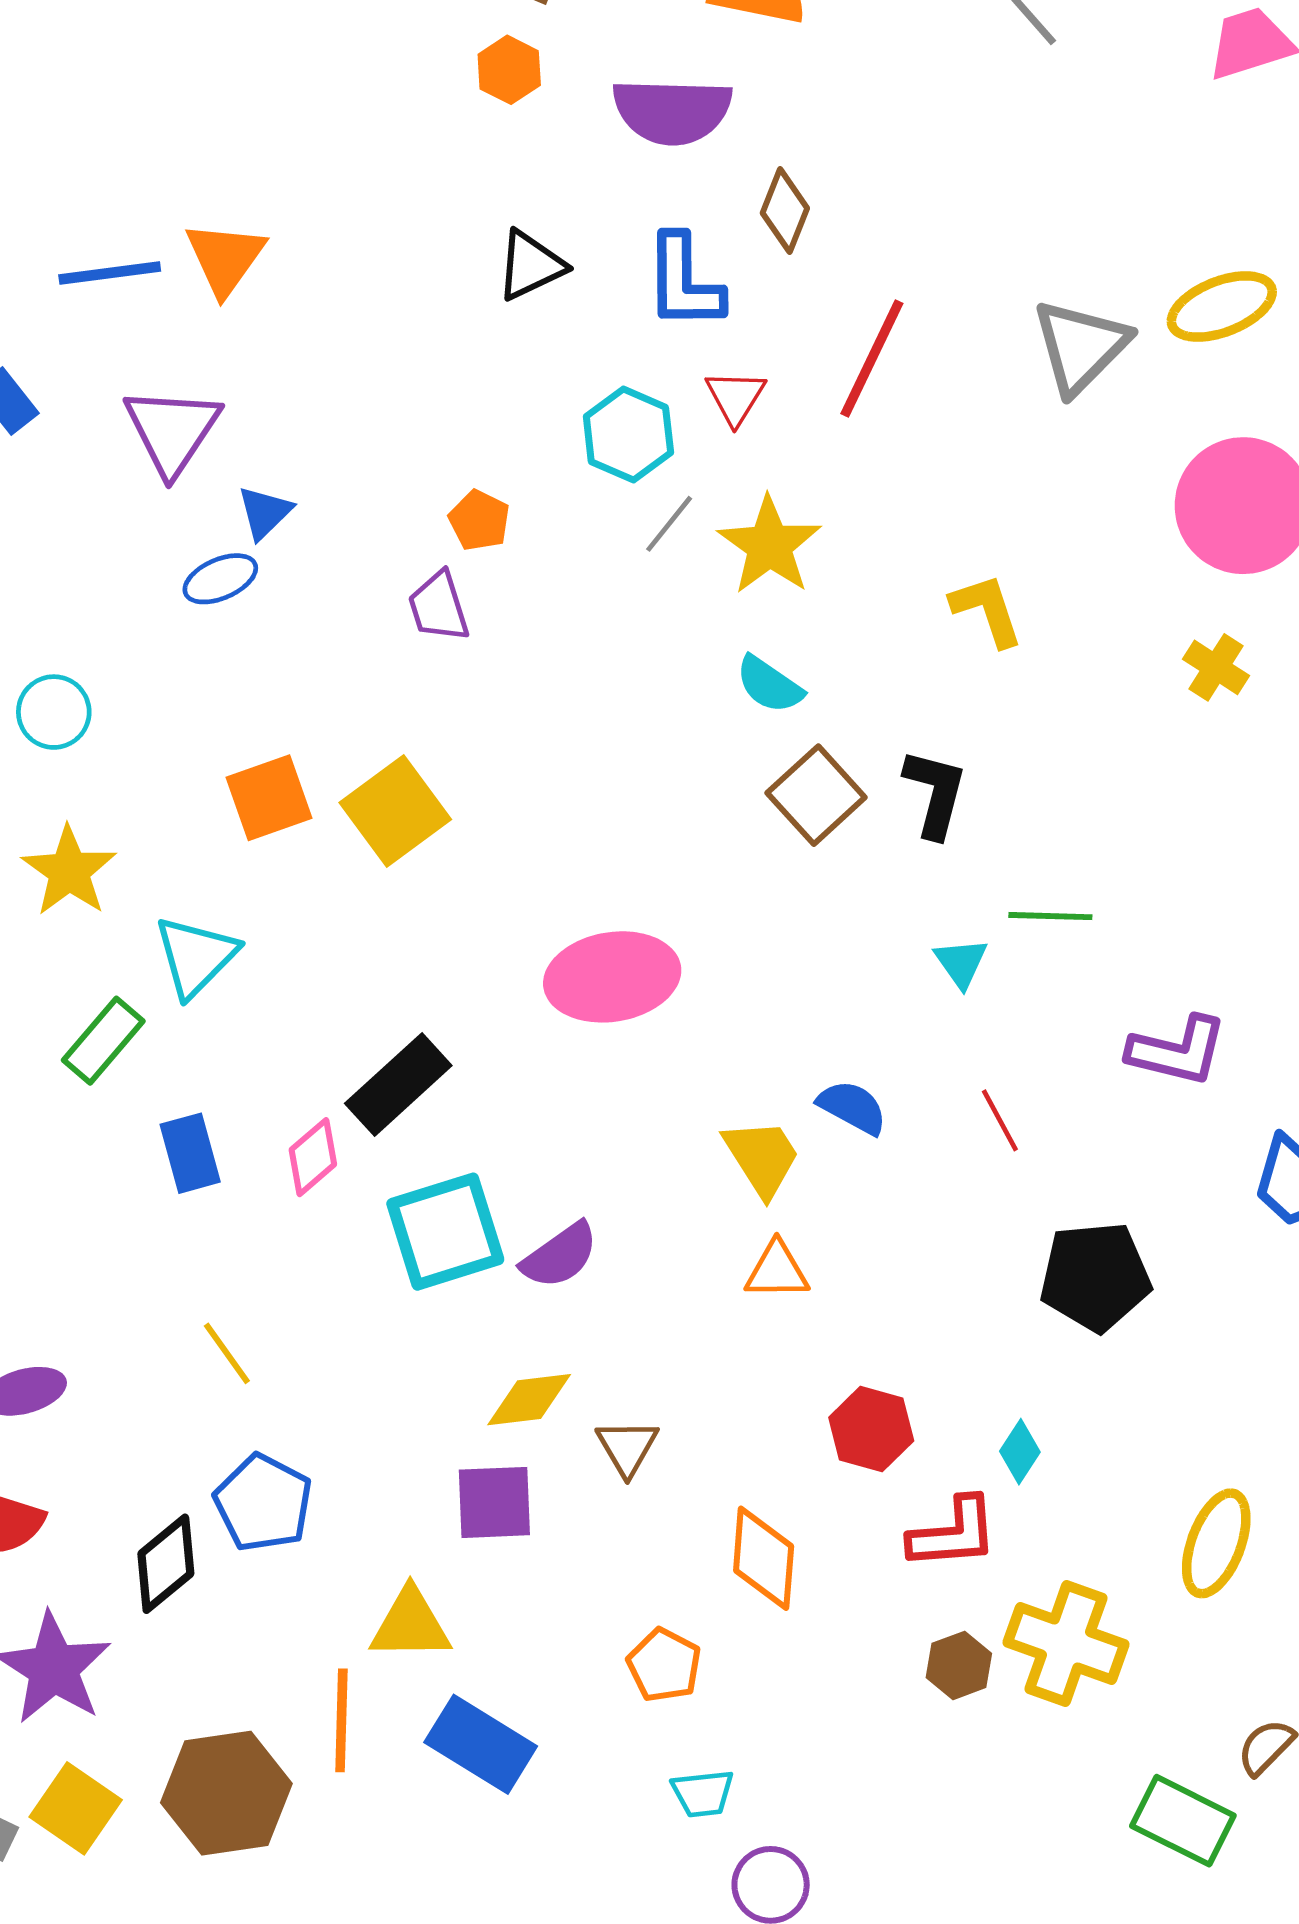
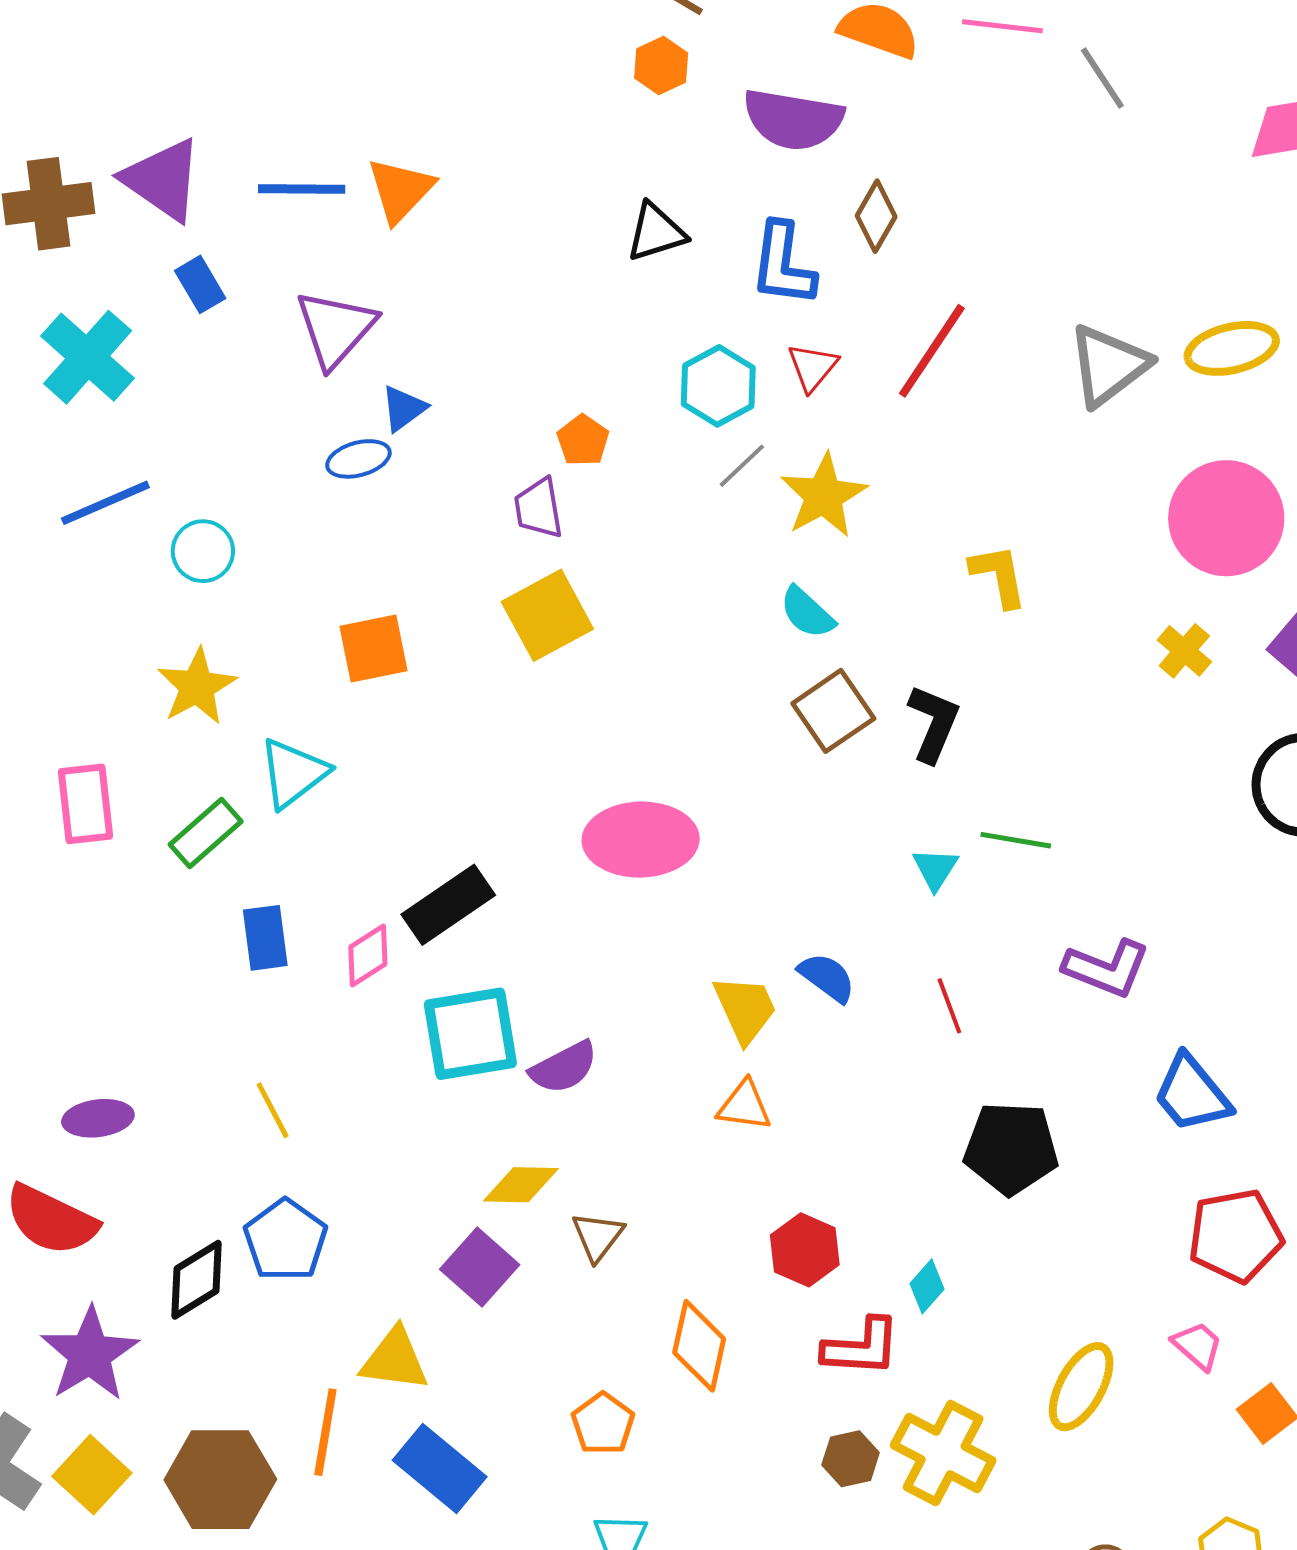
yellow square: (395, 811) -> (547, 615), moved
purple square: (494, 1502) -> (480, 1267), turned 36

